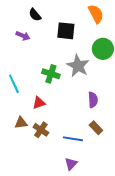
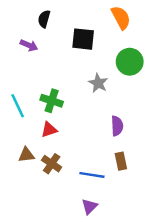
black semicircle: (35, 15) -> (44, 19), turned 56
gray star: (78, 66) -> (98, 83), size x0.7
green cross: (51, 74) -> (52, 101), moved
brown rectangle: (96, 128) -> (121, 161), turned 32

